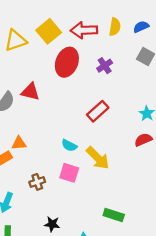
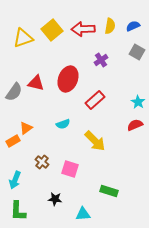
red ellipse: (67, 62) -> (68, 79), moved
orange triangle: (19, 143) -> (26, 128), turned -32
cyan semicircle: (69, 145) -> (63, 124), moved, turned -48
pink square: (69, 173) -> (70, 169), moved
brown cross: (37, 182) -> (42, 162), turned -32

